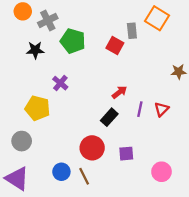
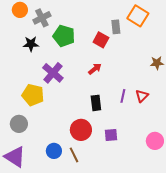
purple cross: (60, 83) -> (53, 73), size x1.5
red arrow: (119, 92) -> (95, 69), moved
black rectangle: (109, 117) -> (96, 103), turned -49
pink circle: (162, 172) -> (155, 141), moved

